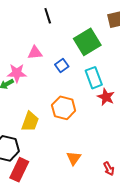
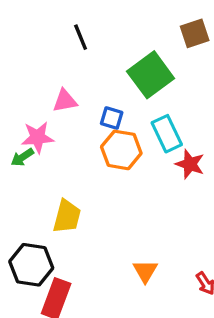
blue square: (62, 65) -> (112, 118), turned -32
orange hexagon: (64, 108) -> (121, 150), moved

